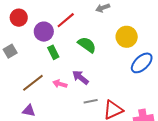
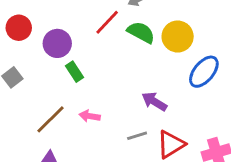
red line: (66, 20) -> (107, 22), moved
green semicircle: (87, 45) -> (141, 32), moved
purple arrow: (80, 77) -> (154, 102), moved

